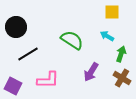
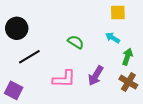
green semicircle: (72, 40) -> (76, 42), size x0.7
pink L-shape: (48, 80) -> (64, 79), moved

